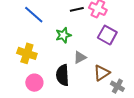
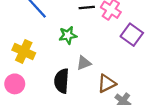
purple square: (107, 35) -> (132, 35), moved
pink circle: (34, 83) -> (15, 84), moved

